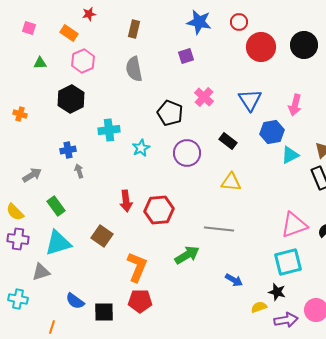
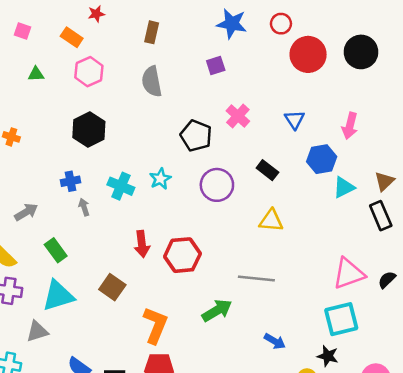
black hexagon: (71, 99) -> (89, 130), moved
blue triangle: (250, 100) -> (295, 120), size x0.7
cyan cross: (109, 130) -> (121, 186), moved, turned 30

